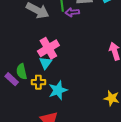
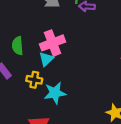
green semicircle: (22, 72) -> (18, 46), moved

